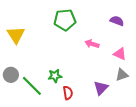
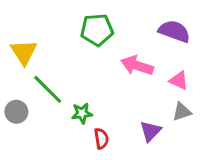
purple semicircle: (117, 21) -> (174, 31), size x1.5
pink arrow: (92, 44) -> (137, 66), size x1.5
green line: (32, 86) -> (48, 89), moved

